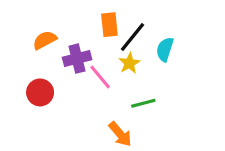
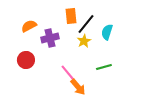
pink line: (100, 77) -> (68, 73), moved
green line: (143, 103) -> (104, 67), moved

